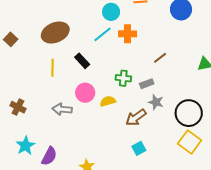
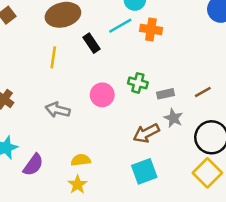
brown line: (160, 58) -> (203, 92), moved
black rectangle: (82, 61) -> (92, 43), moved
pink circle: (85, 93) -> (102, 95), moved
yellow semicircle: (108, 101) -> (81, 160), moved
cyan square: (139, 148) -> (144, 171), size x1.5

